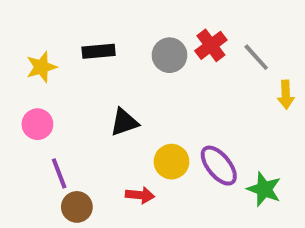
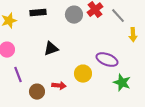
yellow circle: (171, 162) -> (83, 74), moved
purple ellipse: (219, 166) -> (107, 60), moved, turned -30
brown circle: (77, 207) -> (37, 92), moved

